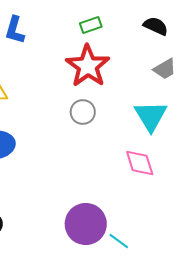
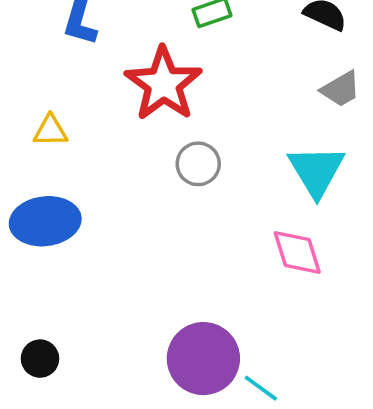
red star: (88, 66) -> (163, 84), moved

